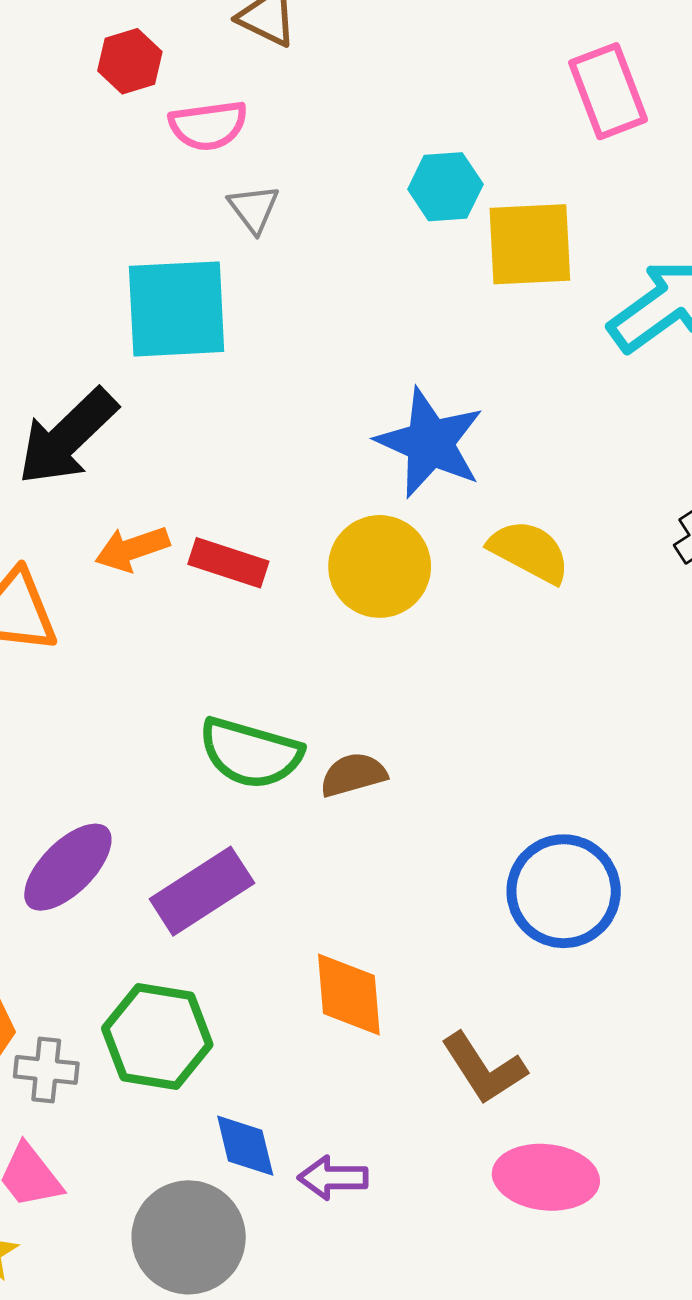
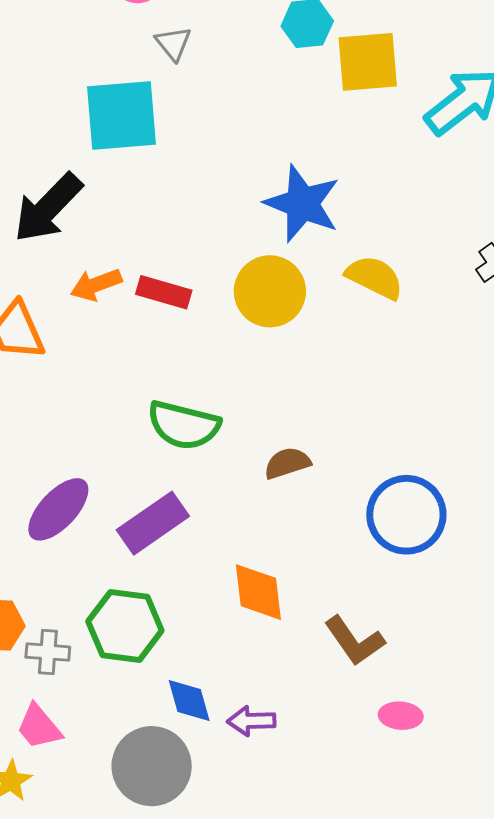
brown semicircle: (353, 775) -> (287, 463), moved
pink ellipse: (546, 1177) -> (401, 716), size x0.6

